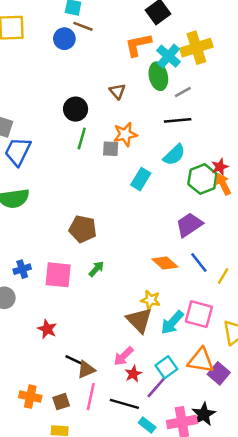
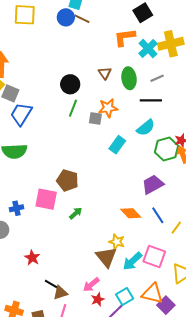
blue circle: (64, 39) -> (66, 17), moved
green ellipse: (158, 76) -> (129, 78), moved
pink square: (58, 275) -> (46, 199), moved

